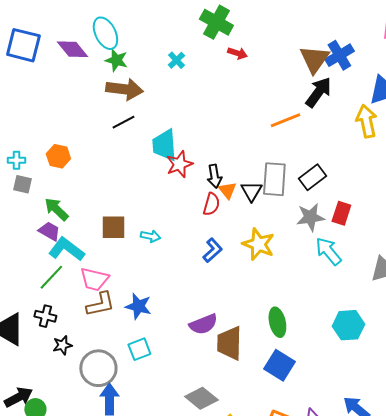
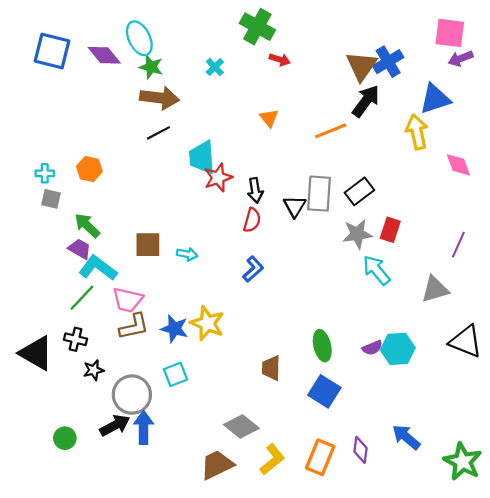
orange triangle: (227, 190) -> (269, 118), moved
yellow star: (258, 244) -> (207, 323), moved
purple semicircle: (203, 324) -> (372, 348), moved, size x0.7
brown trapezoid: (229, 343) -> (271, 368), size x0.7
black arrow: (18, 397) -> (115, 425), moved

